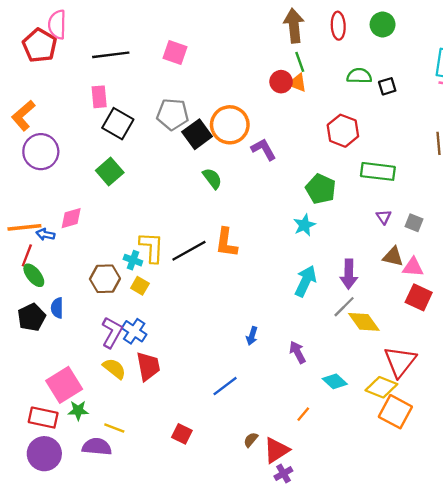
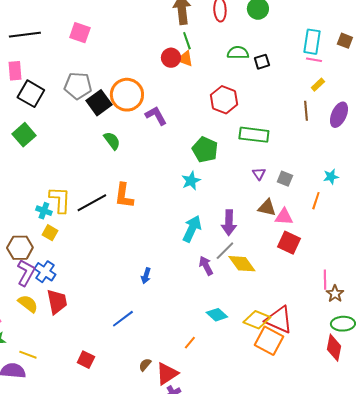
brown hexagon: (105, 279) -> (20, 248), moved
purple arrow: (297, 352) -> (206, 266), moved
red triangle: (400, 362) -> (279, 320), moved, turned -44

